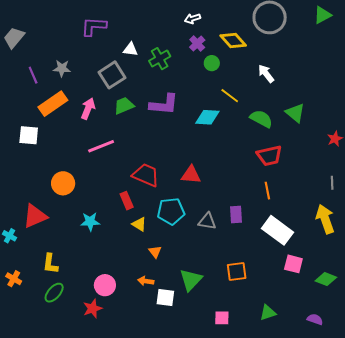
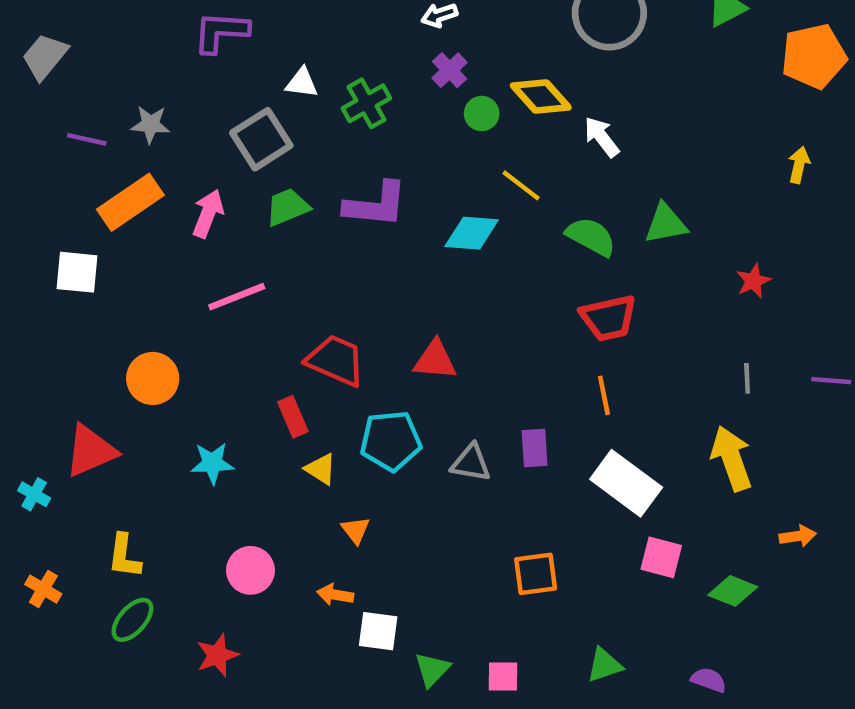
yellow diamond: (233, 41) -> (541, 96), moved
purple line: (33, 75) -> (87, 139), turned -54
green triangle: (295, 113) -> (666, 224), turned -50
green triangle: (191, 280) -> (432, 669), moved, size x0.7
pink circle: (105, 285) -> (251, 570), moved

